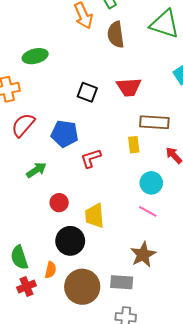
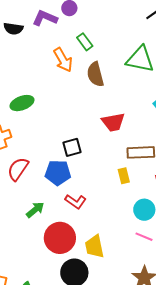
black square: (87, 92) -> (72, 147), moved, turned -30
red L-shape: (91, 158) -> (76, 202), moved, turned -120
red circle: (59, 203) -> (60, 238), size x1.8

